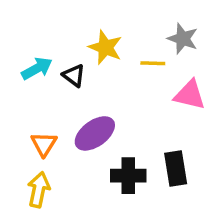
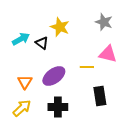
yellow line: (153, 63) -> (87, 67), moved
black cross: (128, 176) -> (58, 107), moved
yellow arrow: (39, 190) -> (22, 108), turned 36

